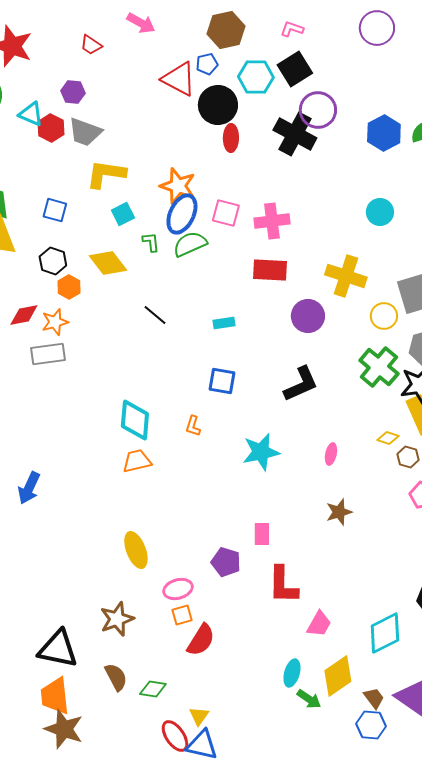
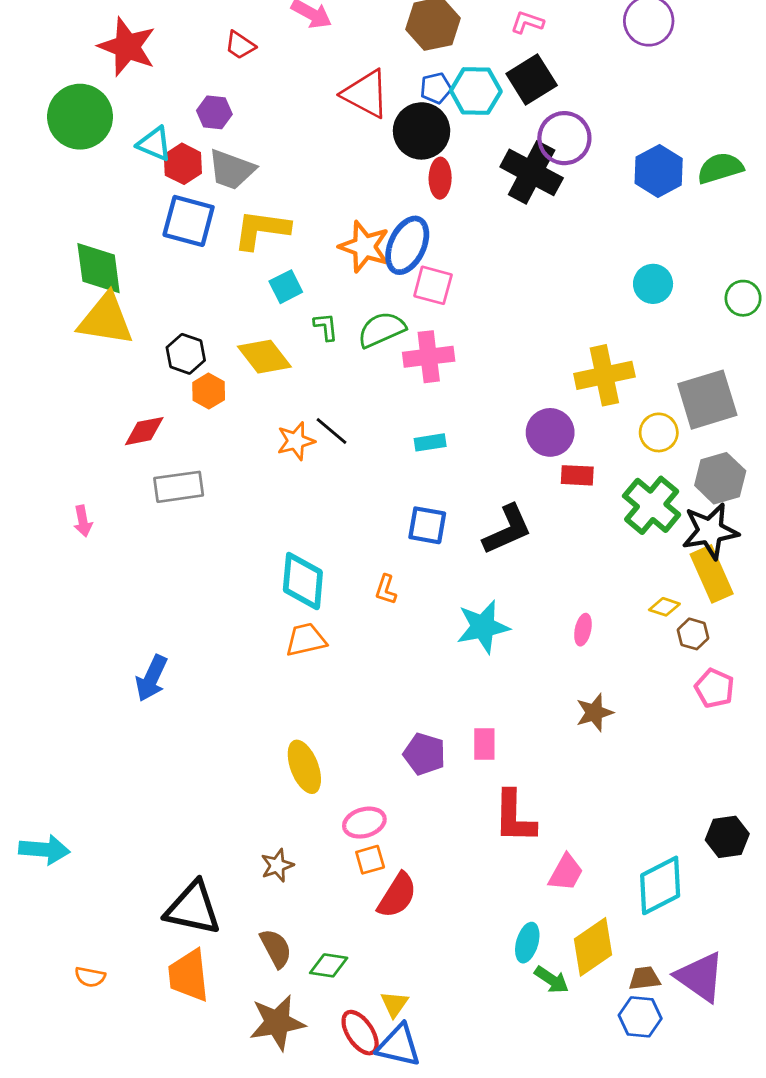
blue pentagon: (207, 64) -> (436, 88), moved
blue square: (55, 210) -> (189, 221), moved, size x1.5
blue ellipse: (182, 214) -> (407, 245), moved
pink cross: (272, 221) -> (429, 357), moved
red rectangle: (270, 270) -> (577, 475), moved, size x0.7
yellow cross: (346, 276) -> (604, 375), turned -30
orange star: (55, 322) -> (296, 441), moved
black L-shape: (301, 384) -> (507, 530), moved
purple pentagon: (226, 562) -> (424, 754), moved
brown star: (117, 619) -> (277, 865), size x0.7
brown trapezoid: (374, 698) -> (644, 978), turned -60
brown star: (64, 729) -> (277, 1023), moved, turned -30

